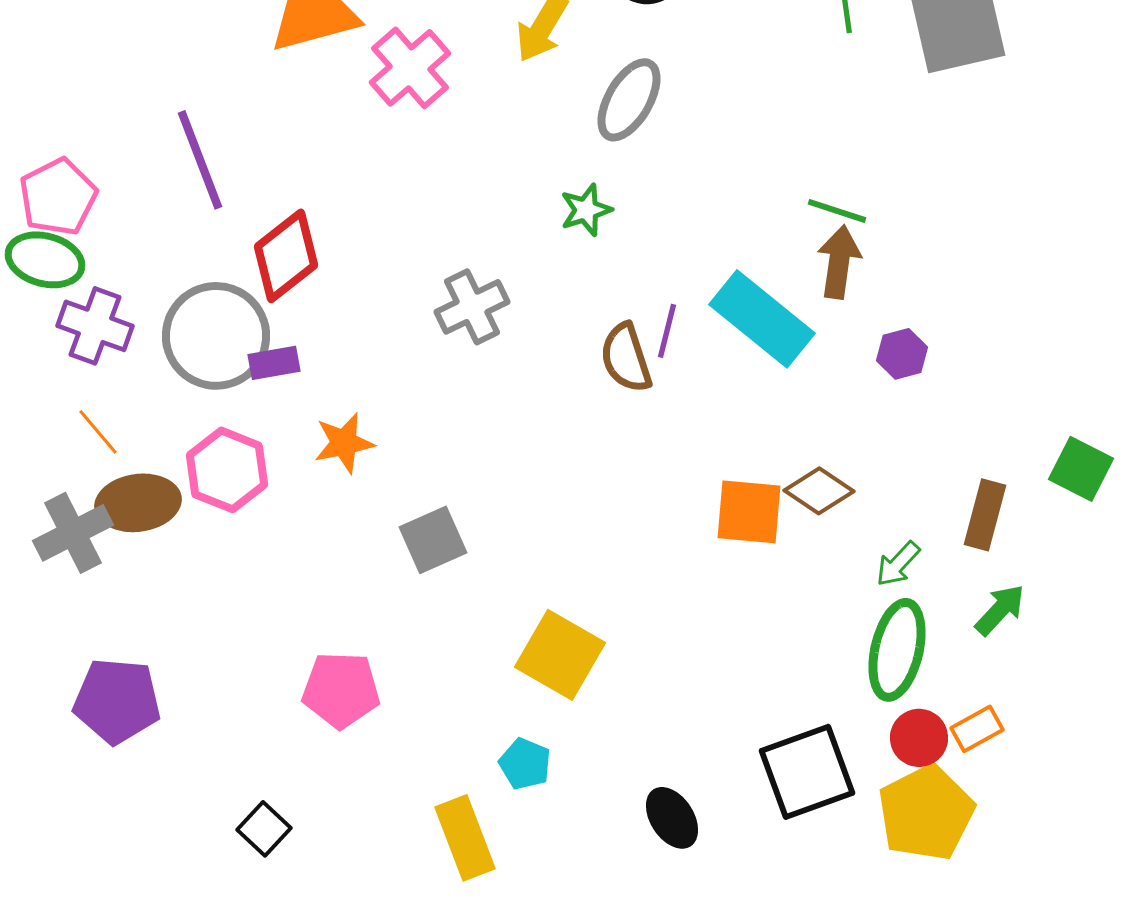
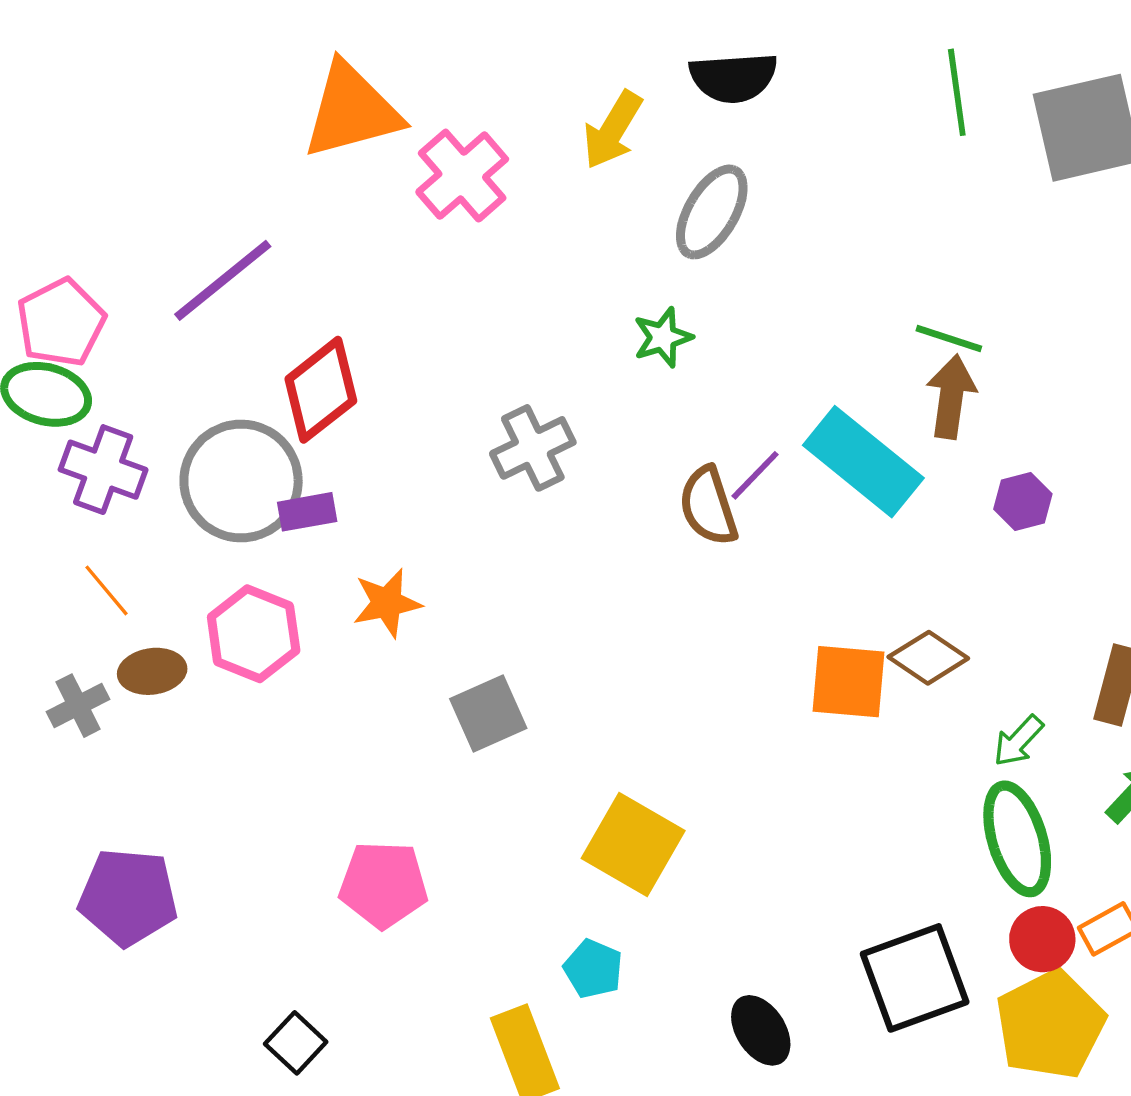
purple line: (200, 160) -> (223, 280), turned 72
purple line: (667, 331) -> (755, 475), turned 30
brown ellipse: (138, 503) -> (152, 671), size x0.7
gray cross: (73, 533) -> (78, 706), size x0.7
green ellipse: (897, 650) -> (1017, 839), turned -30

